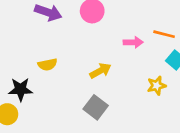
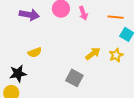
pink arrow: (133, 42) -> (83, 13), moved, turned 80
yellow arrow: (100, 71) -> (93, 54), moved

